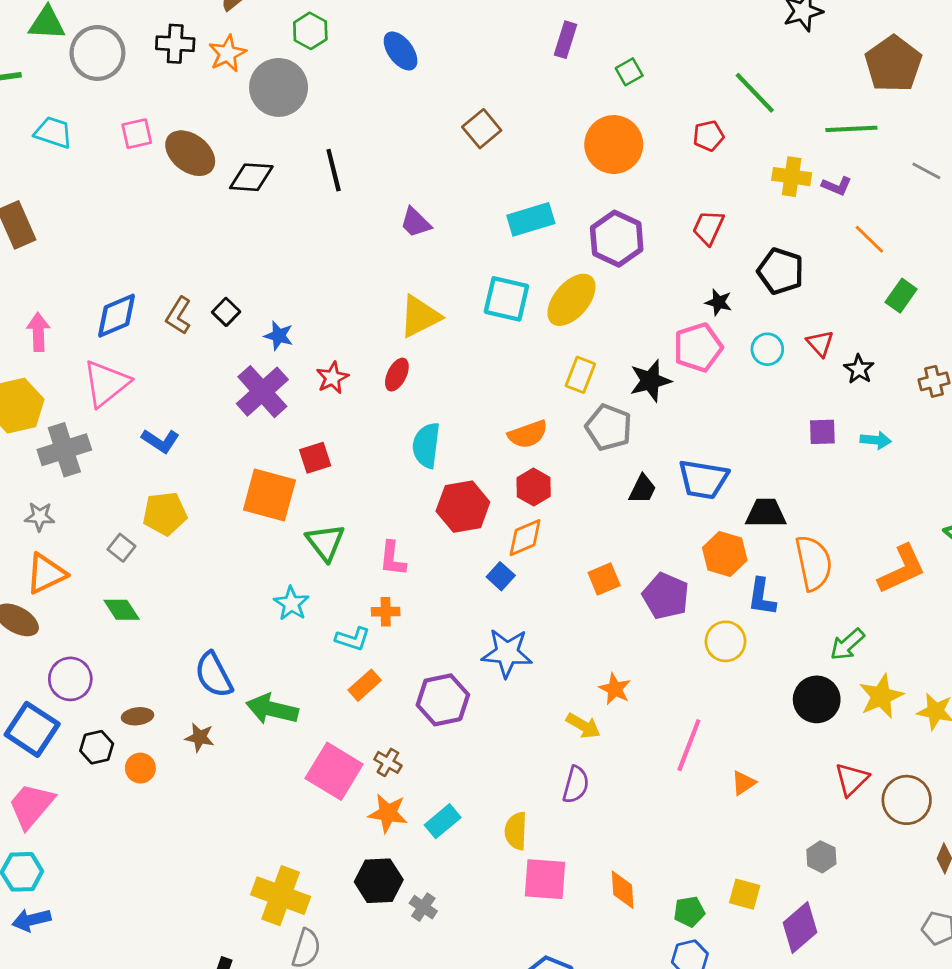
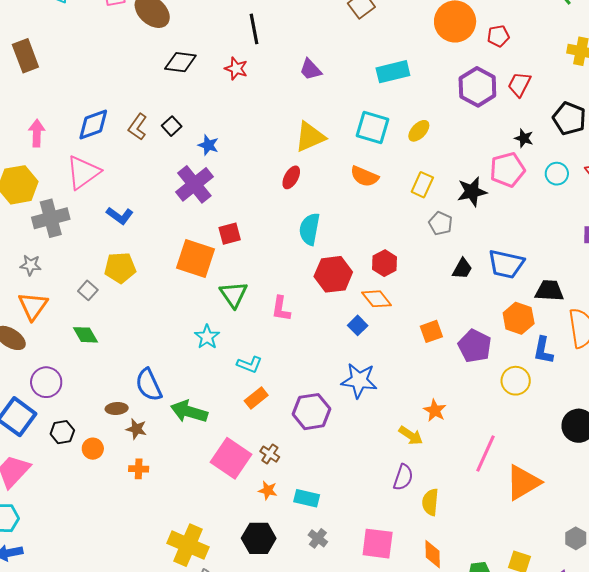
red pentagon: (708, 136) -> (498, 36), moved
black diamond: (251, 177) -> (180, 62), moved
purple hexagon: (617, 239) -> (477, 87), moved
yellow ellipse: (571, 300) -> (419, 131), size x0.6
red star: (332, 378) -> (236, 69), moved, turned -30
gray pentagon: (609, 427) -> (441, 223), size x0.7
orange semicircle: (528, 434) -> (364, 176), moved, turned 40
orange diamond: (525, 538) -> (376, 299), turned 72
orange triangle: (46, 574) -> (33, 306), turned -32
orange cross: (386, 612) -> (139, 469), moved
brown ellipse: (138, 716) -> (117, 408), moved
orange triangle: (743, 783) -> (523, 482), size x2.0
orange star: (388, 813) -> (268, 490), size x0.7
cyan rectangle: (443, 821) -> (307, 498), turned 50
yellow semicircle: (516, 831) -> (430, 502), moved
gray cross: (423, 907) -> (318, 538), moved

